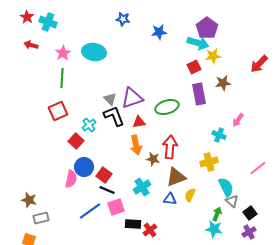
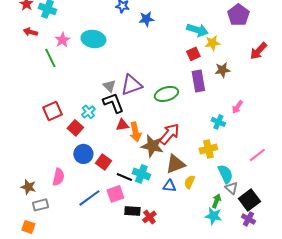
purple pentagon: (207, 28) -> (238, 15), moved
blue star: (159, 32) -> (146, 19), moved
green line: (62, 78) -> (50, 58), moved, turned -30
red square: (58, 111) -> (52, 111), moved
red triangle: (139, 122) -> (122, 125), moved
red arrow: (170, 147) -> (169, 134), turned 35
brown star: (153, 159) -> (152, 146), size x1.6
pink semicircle: (71, 179) -> (58, 177), moved
cyan cross: (142, 187) -> (141, 174), turned -36
black line: (107, 190) -> (124, 177), moved
black square: (250, 213) -> (249, 200), size x1.5
purple cross: (249, 232) -> (248, 219), turned -32

